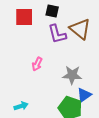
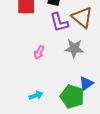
gray star: (72, 75) -> (74, 48), moved
cyan arrow: (21, 106) -> (36, 95), moved

